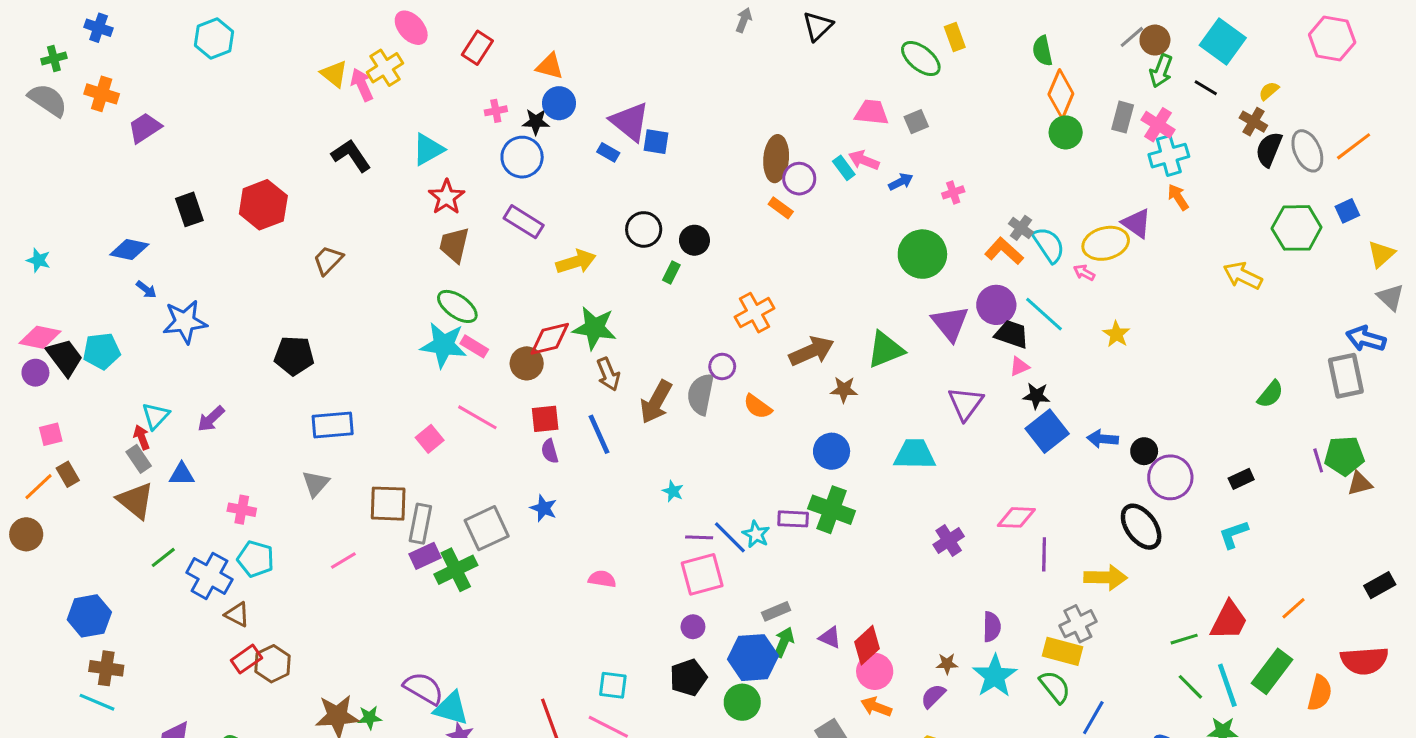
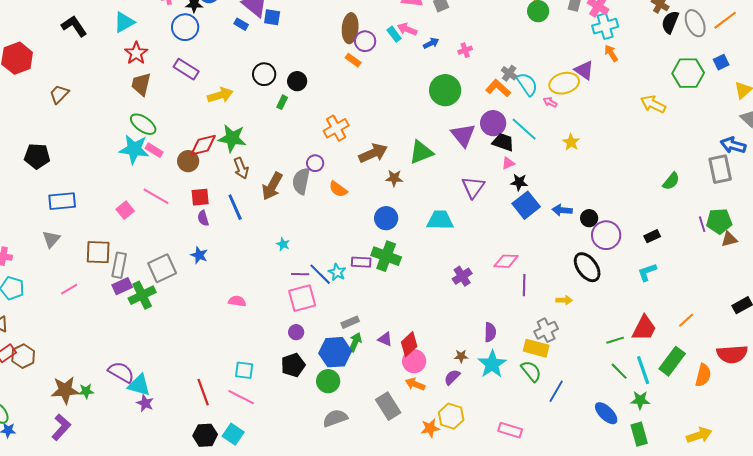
yellow arrow: (1106, 577) -> (564, 300), size x0.6

